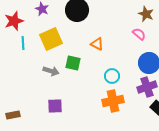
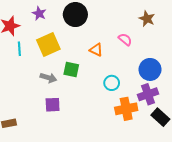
pink semicircle: (139, 34) -> (125, 39), moved
orange cross: (113, 101) -> (126, 109), moved
purple square: (55, 106) -> (53, 105), moved

